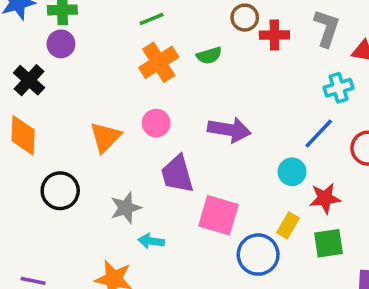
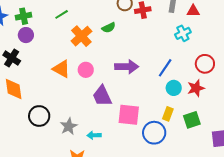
green line: (152, 19) -> (62, 14), moved
blue line: (319, 134) -> (165, 68), moved
orange triangle: (105, 137) -> (61, 69), moved, turned -36
cyan circle: (292, 172) -> (174, 88), moved
red star: (325, 198) -> (196, 88), moved
gray star: (126, 208) -> (69, 126), moved

